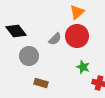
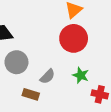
gray semicircle: (55, 39) -> (47, 76), moved

